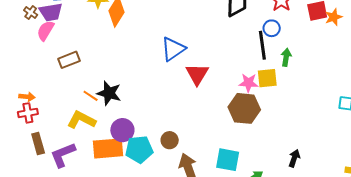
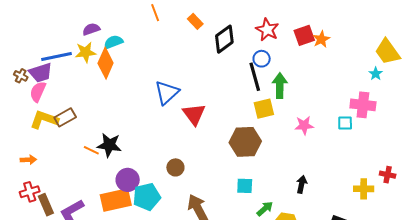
green arrow: (286, 57) -> (280, 86), size x1.4
pink star: (249, 83) -> (304, 125), moved
red cross: (28, 113) -> (30, 192), moved
yellow L-shape: (81, 120) -> (44, 120), moved
brown circle: (170, 140) -> (175, 167), moved
cyan square: (228, 160) -> (245, 186), moved, size x0.7

